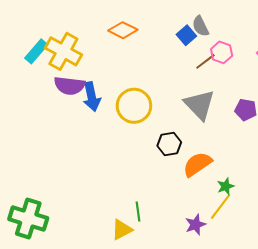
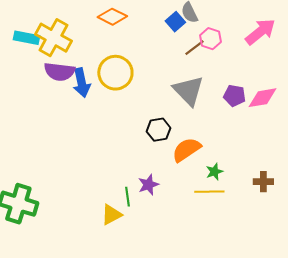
cyan rectangle: (36, 51) -> (26, 38), turned 60
yellow circle: (134, 106) -> (115, 73), moved
yellow line: (221, 206) -> (209, 192), turned 52
purple star: (195, 225) -> (148, 185), moved

